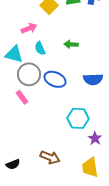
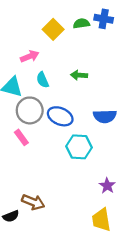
cyan hexagon: (78, 118) -> (79, 147), moved
brown arrow: (50, 157) -> (33, 202), moved

